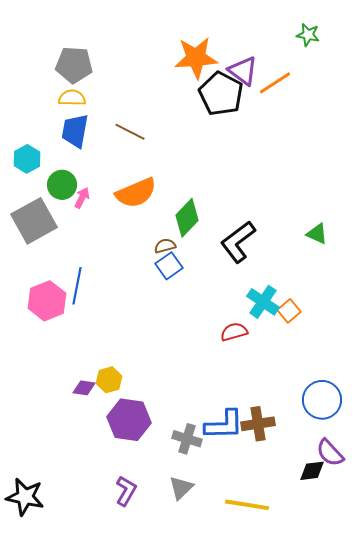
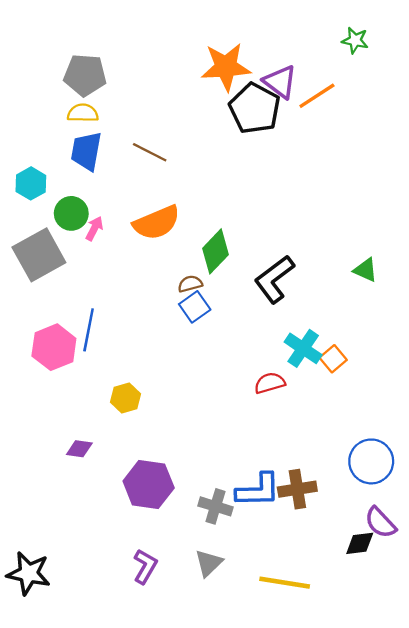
yellow hexagon: (109, 380) -> (125, 398), moved
purple diamond: (84, 388) -> (79, 449), moved

